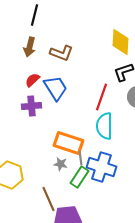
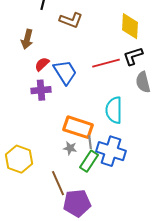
brown arrow: (30, 47) -> (27, 39), moved
brown L-shape: (62, 53) -> (71, 20), moved
red line: (102, 97) -> (106, 63), moved, turned 56

